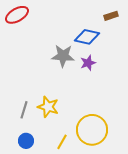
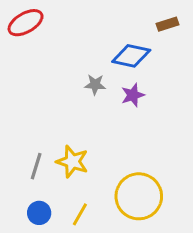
gray star: (63, 56) -> (95, 85), size x0.6
yellow line: (62, 142) -> (80, 214), moved

